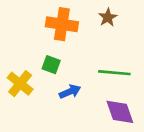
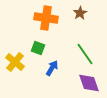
green line: (114, 73) -> (85, 54), turned 50
blue arrow: (70, 92) -> (52, 68), turned -35

